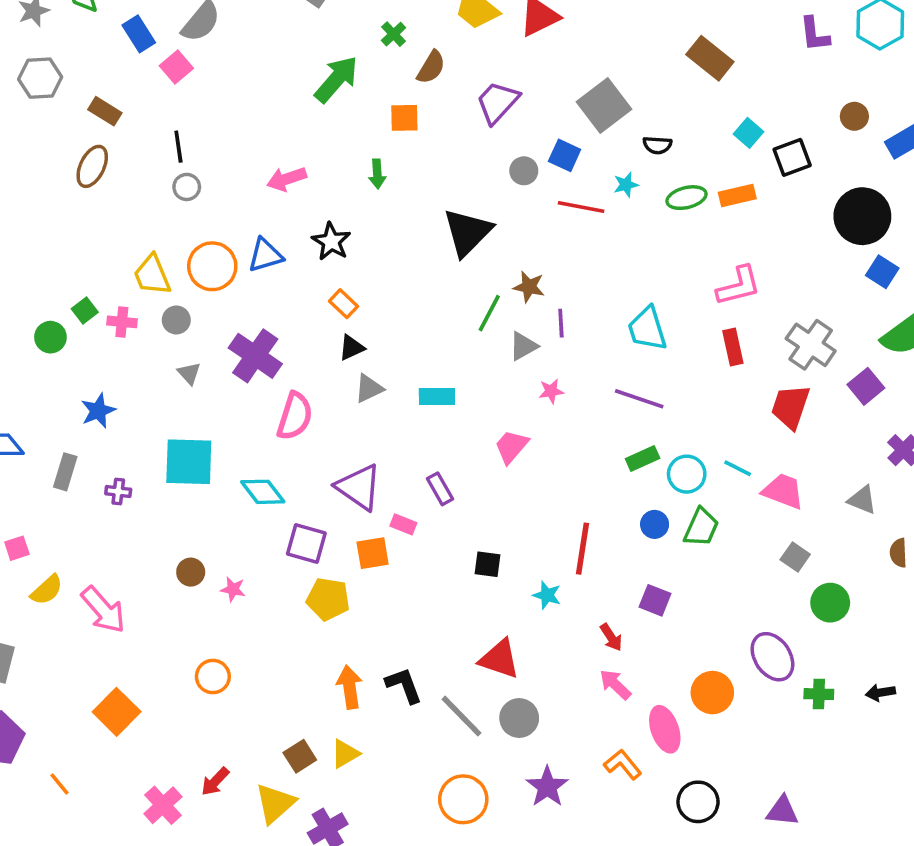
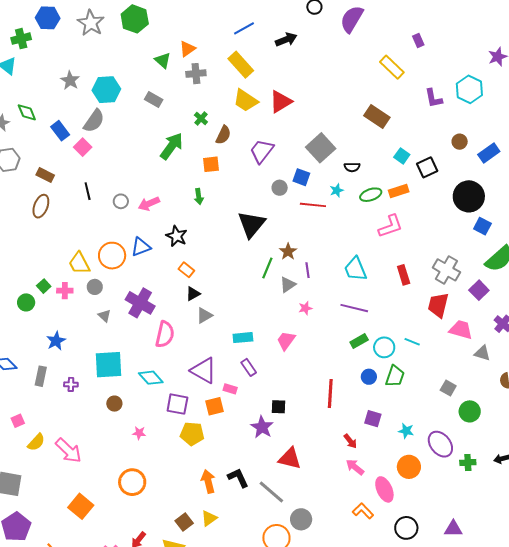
gray circle: (187, 187) -> (121, 201), moved
pink L-shape: (739, 286) -> (390, 226), moved
brown star: (529, 287) -> (288, 252), turned 30
cyan rectangle: (437, 396) -> (243, 338), moved
pink trapezoid: (783, 491) -> (461, 330), moved
brown circle: (191, 572) -> (114, 404), moved
cyan star: (547, 595) -> (406, 431), moved
orange circle: (213, 677) -> (132, 482), size x1.4
gray circle: (519, 718) -> (301, 519), moved
purple star: (547, 787) -> (262, 427), moved

